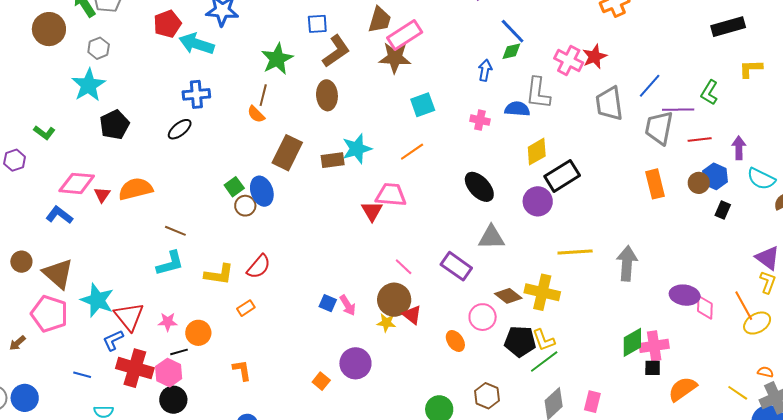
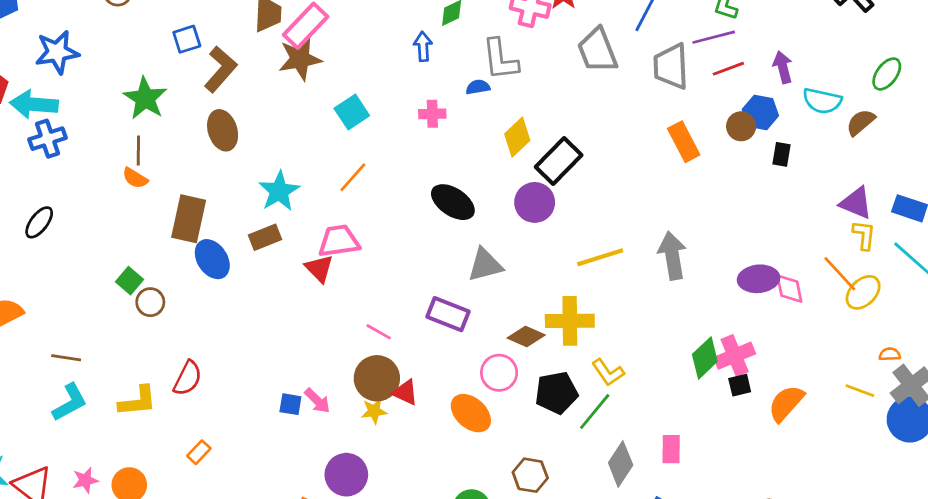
blue cross: (196, 94) -> (48, 139), moved
blue semicircle: (517, 109) -> (478, 87), size x0.7
purple line: (678, 110) -> (714, 37), moved
brown rectangle: (333, 160) -> (265, 237), moved
blue ellipse: (262, 191) -> (212, 259), moved
orange rectangle: (246, 308) -> (199, 452), moved
yellow L-shape: (544, 340) -> (608, 372), moved
orange ellipse: (455, 341) -> (471, 413), size x1.4

